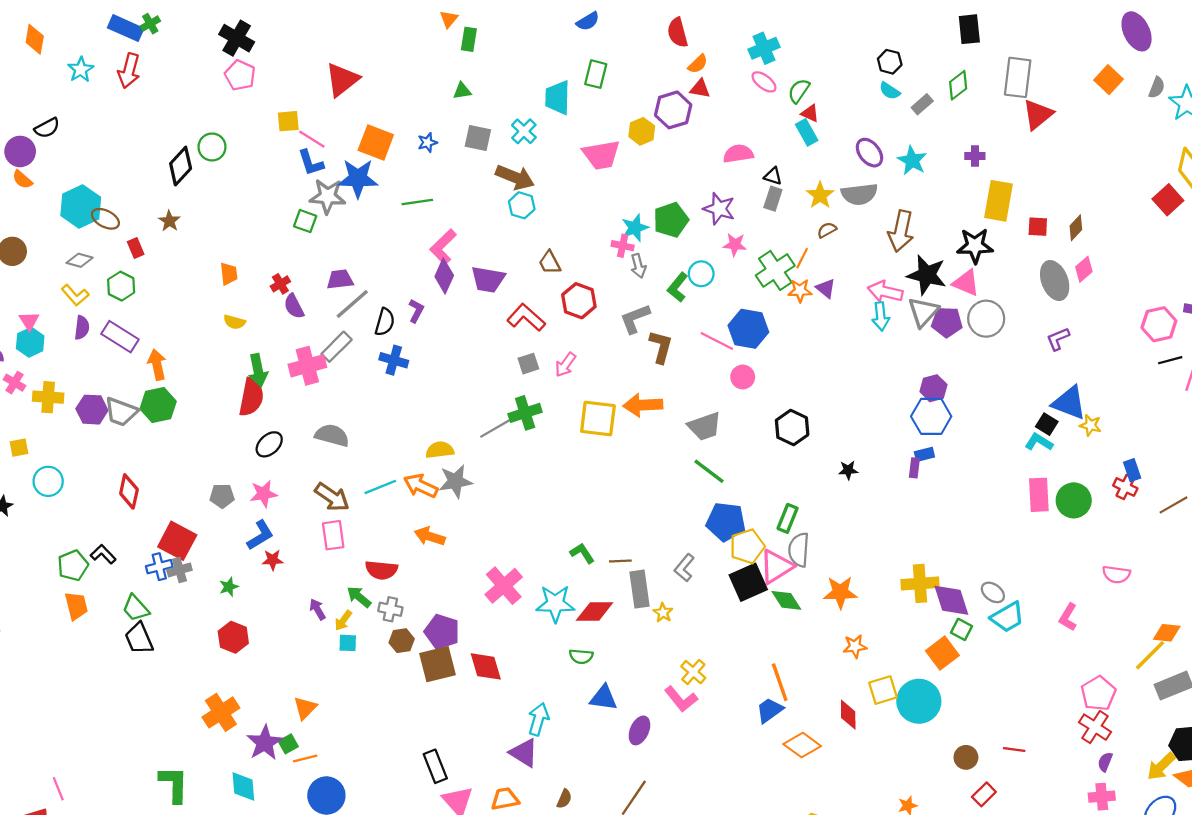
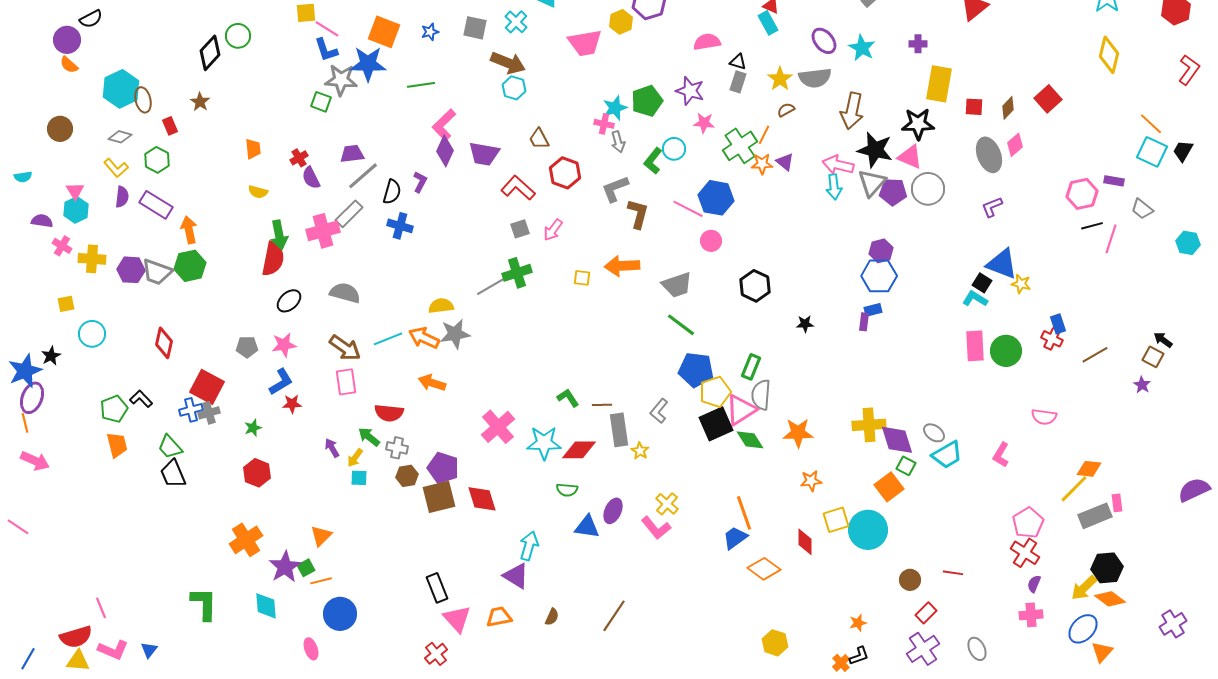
red square: (1168, 200) -> (1048, 99), moved
brown ellipse: (105, 219) -> (143, 100), turned 50
yellow square: (598, 419) -> (582, 278), size x0.5
purple ellipse: (639, 730) -> (613, 511), moved

